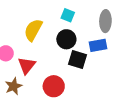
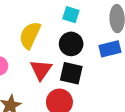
black square: (77, 59) -> (71, 73), moved
red triangle: (27, 65) -> (41, 70), moved

